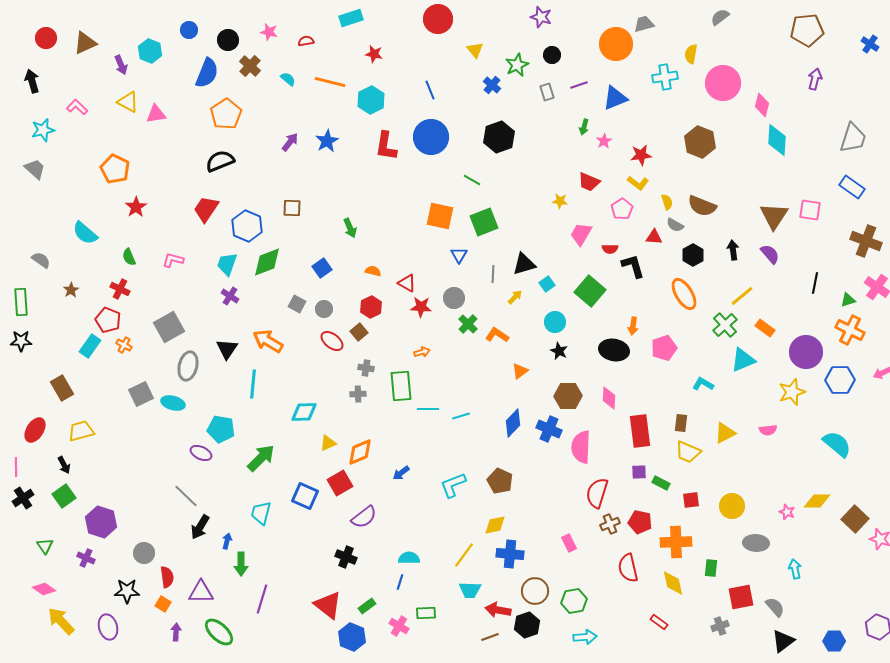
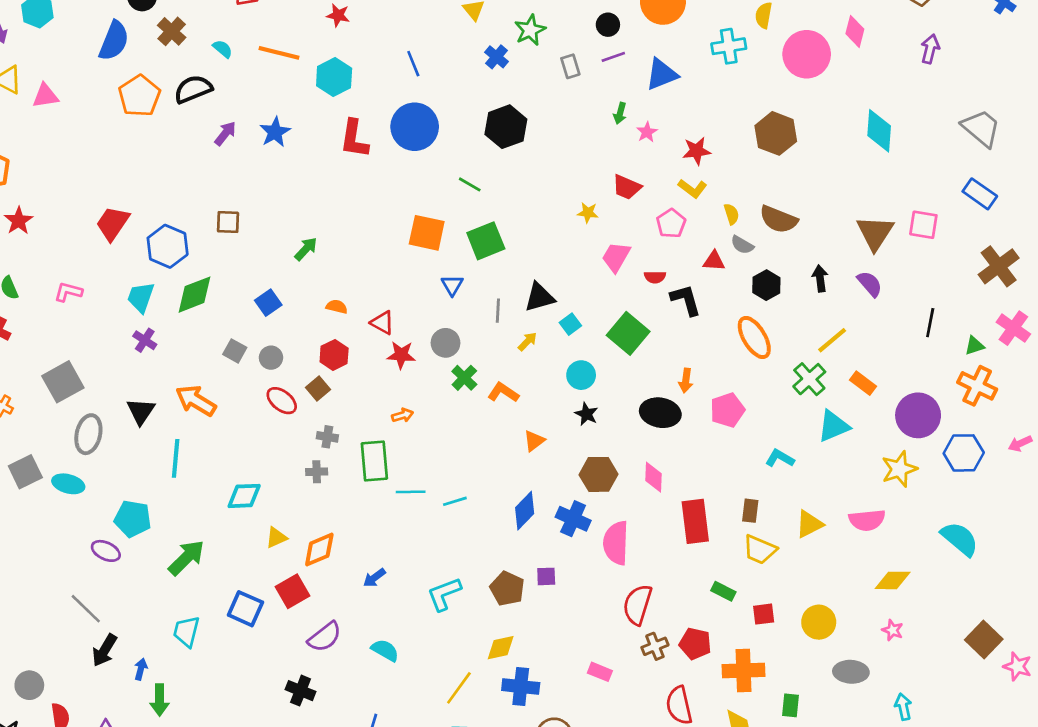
black circle: (552, 55) -> (608, 25), moved
pink diamond: (762, 105) -> (855, 31), moved
gray trapezoid: (853, 138) -> (981, 128), turned -68
black semicircle: (220, 161) -> (193, 89), moved
green arrow: (350, 228) -> (306, 249), turned -114
brown cross: (866, 241) -> (999, 266), turned 32
pink semicircle: (768, 430) -> (867, 520), size x1.5
purple square: (639, 472) -> (546, 576), moved
yellow diamond: (817, 501) -> (893, 580), moved
pink rectangle: (569, 543) -> (600, 672), turned -42
cyan semicircle: (409, 558) -> (385, 650), moved, turned 30

